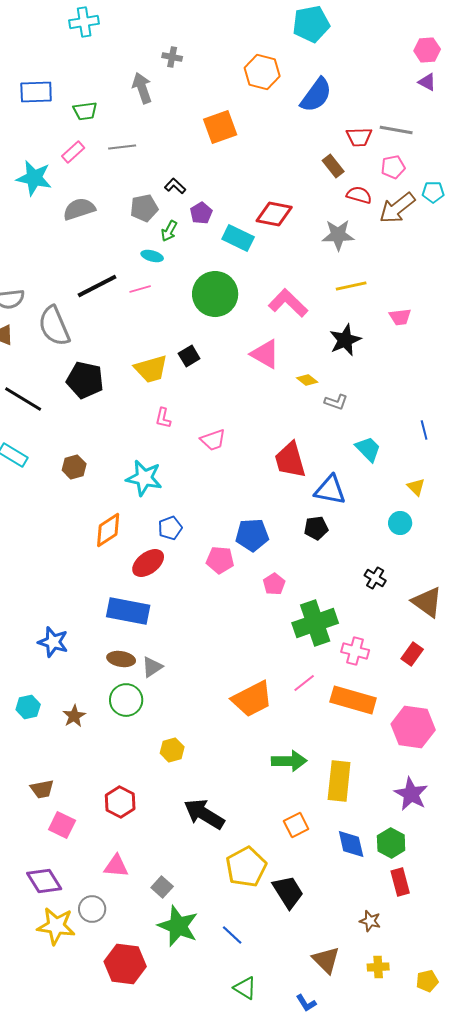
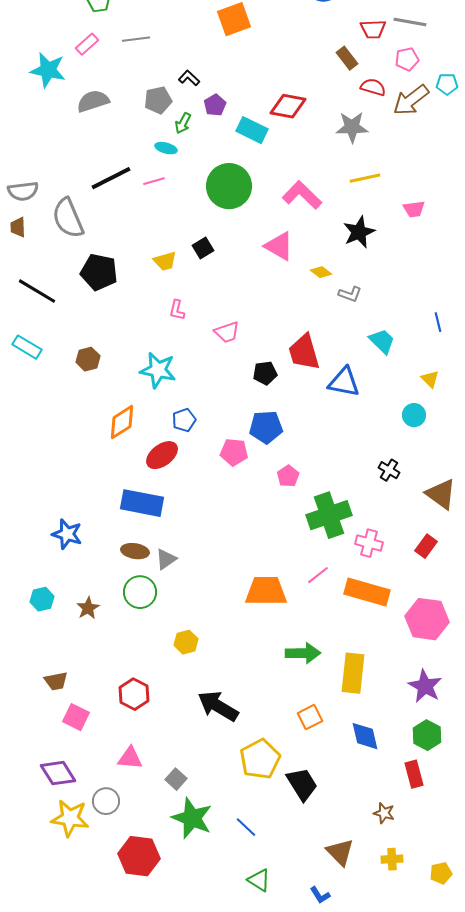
yellow trapezoid: (151, 369) -> (165, 261), size x0.7
black pentagon: (316, 528) -> (265, 373), moved
orange trapezoid: (252, 699) -> (266, 591), turned -153
green hexagon: (391, 843) -> (427, 735), moved

